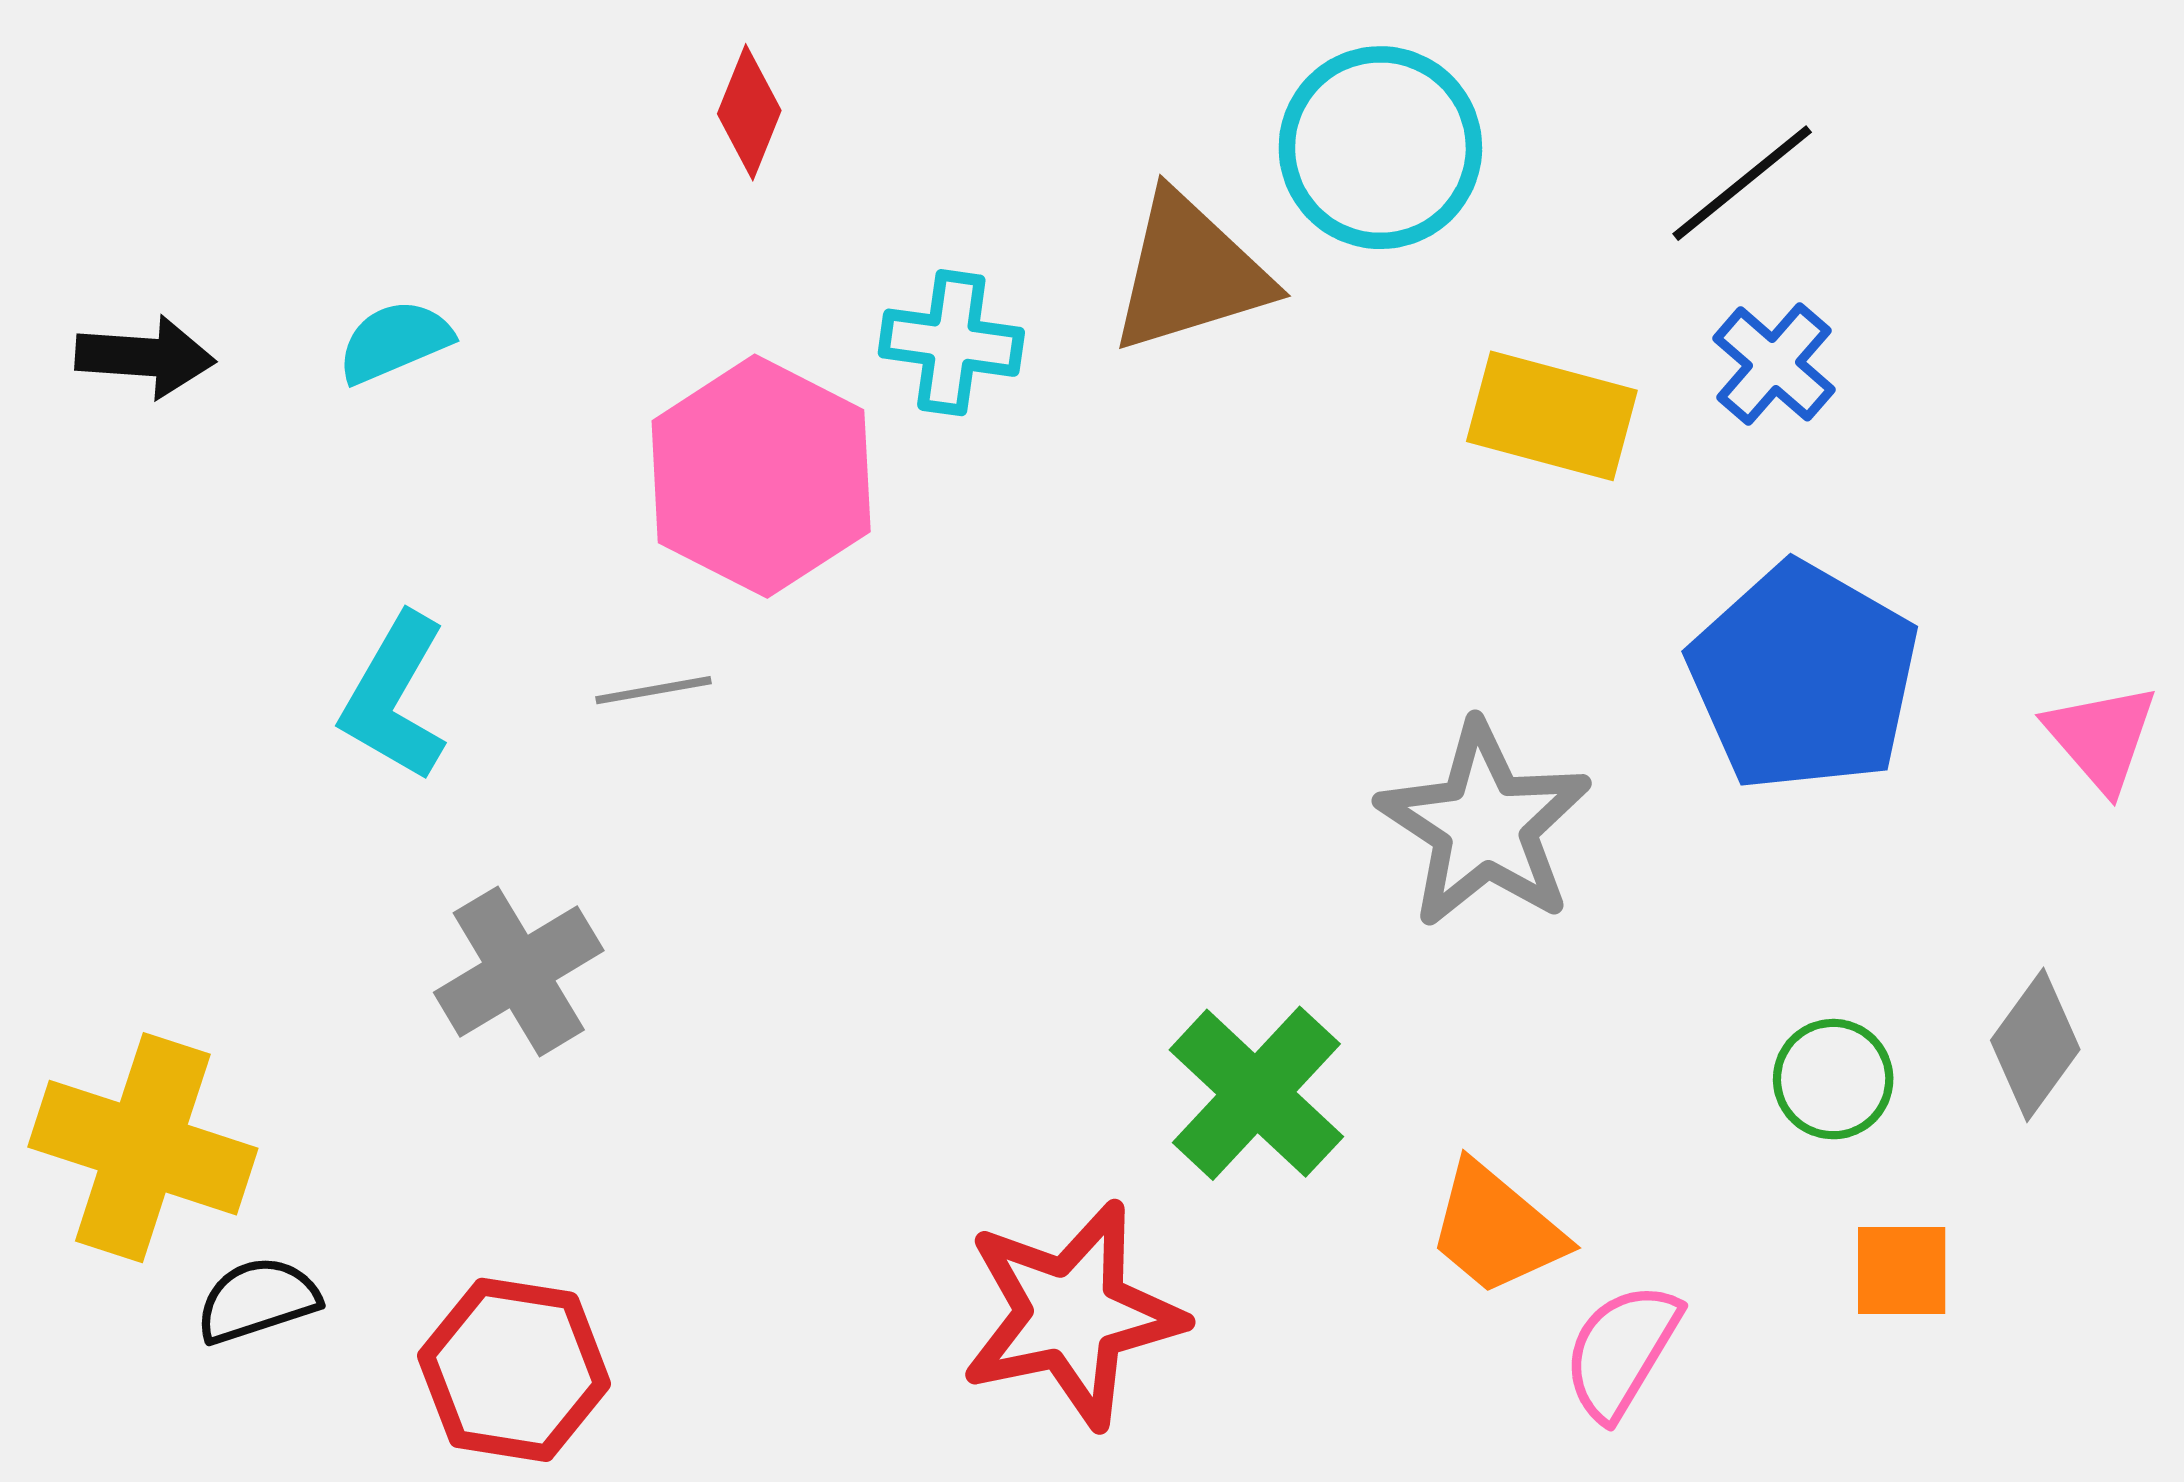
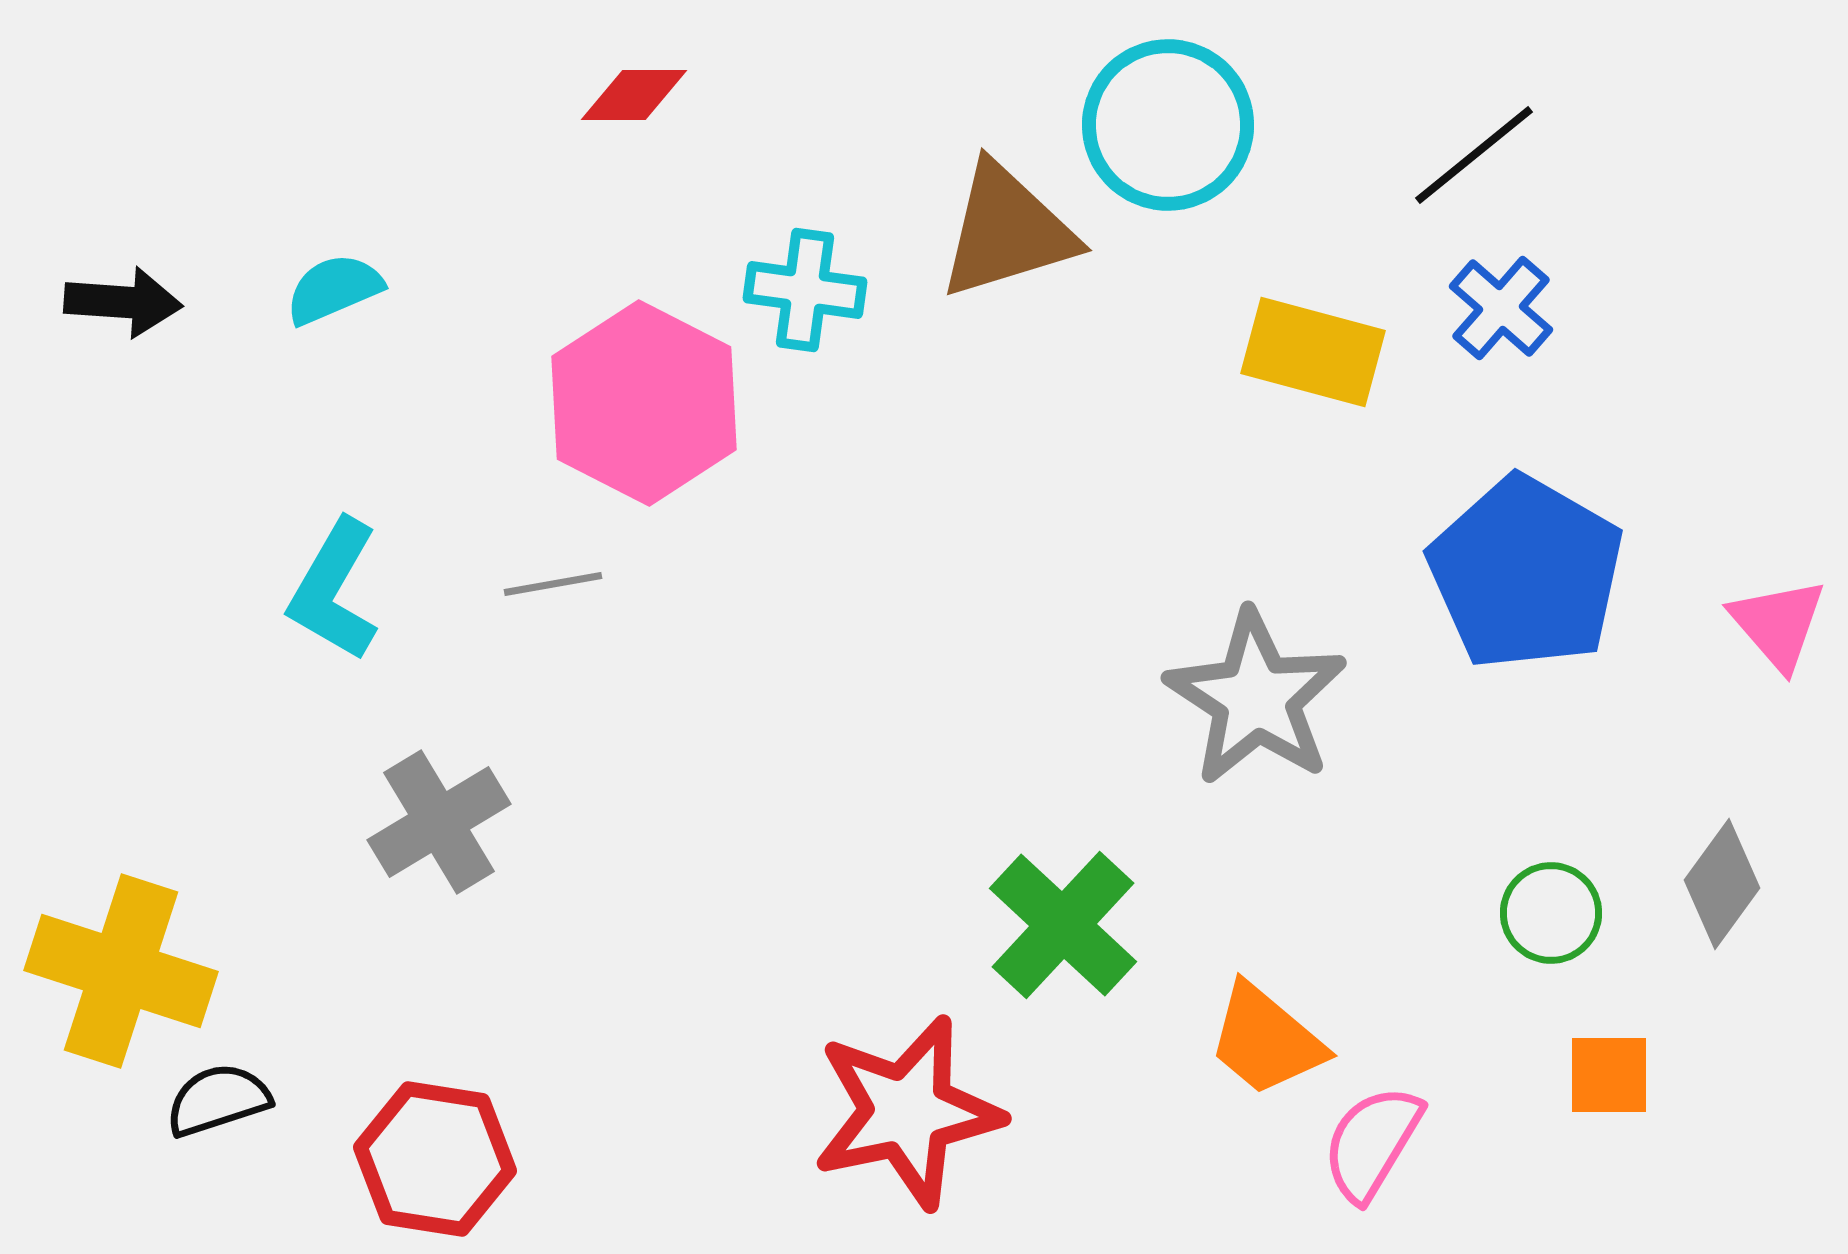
red diamond: (749, 112) -> (634, 95), turned 68

